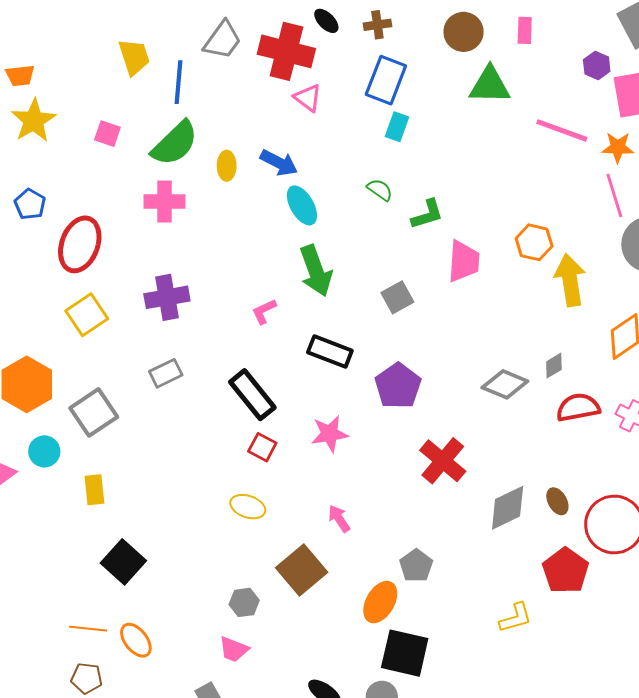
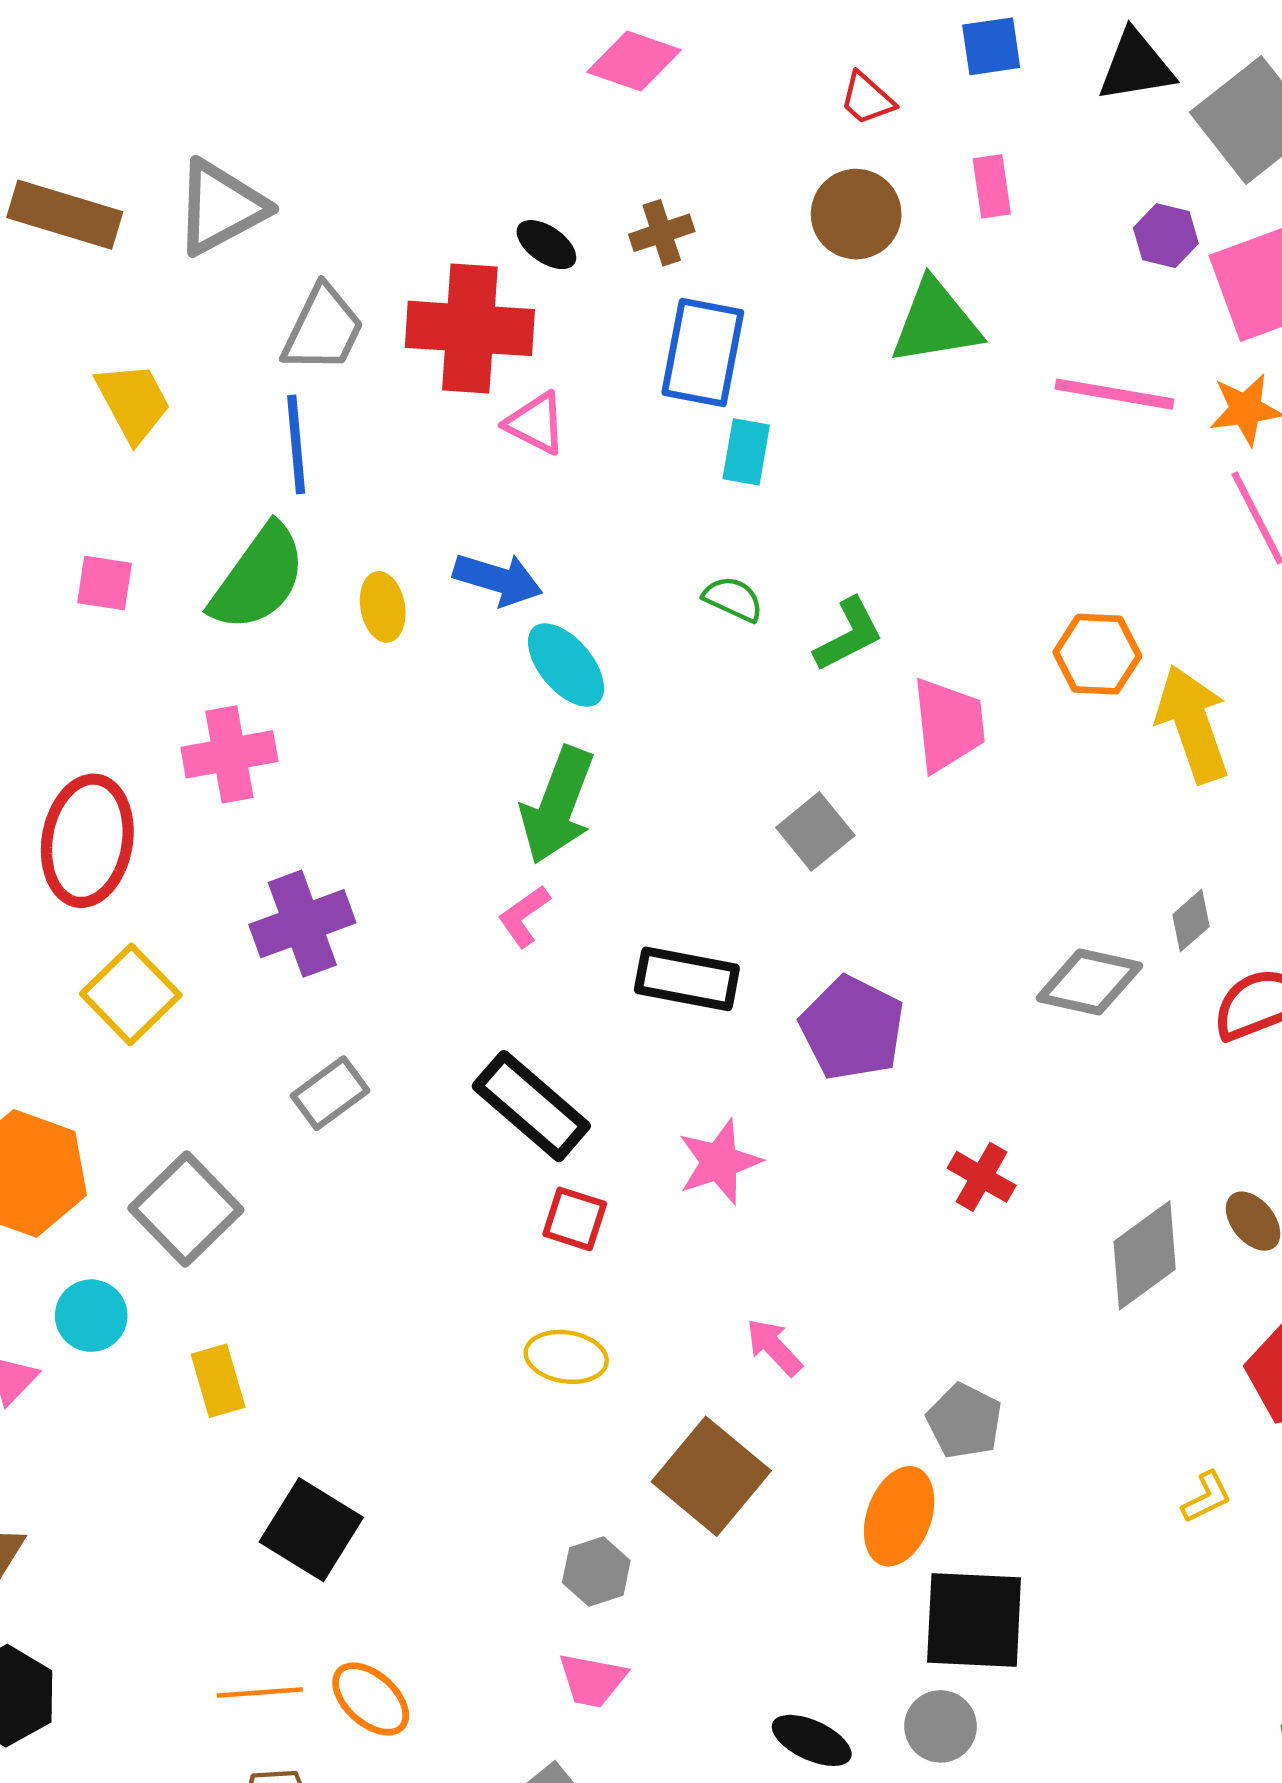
blue line: (178, 82) -> (296, 444), moved
pink cross: (165, 201) -> (229, 754), moved
green arrow: (316, 271) -> (557, 805), moved, turned 51
red cross: (443, 461) -> (982, 1177), size x0.6
yellow L-shape: (516, 618) -> (1207, 1497), size x0.7

